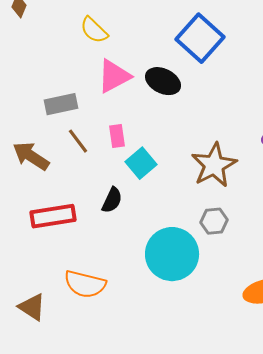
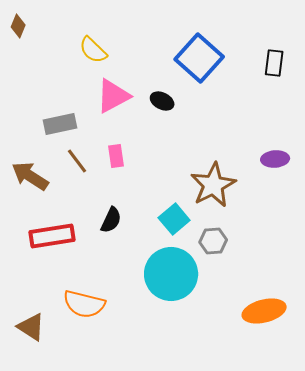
black ellipse: (163, 81) -> (162, 101), size x0.7
cyan square: (141, 163) -> (174, 219), moved

